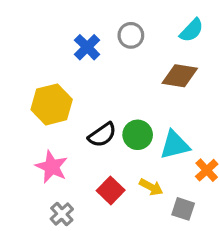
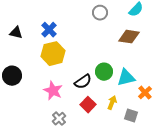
blue cross: (87, 47) -> (49, 30), moved
black semicircle: (102, 135) -> (83, 82), moved
yellow arrow: (151, 187) -> (112, 103), turned -96

